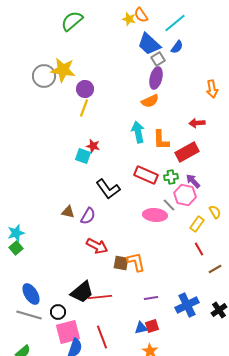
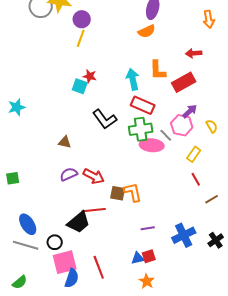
cyan arrow: (138, 132) -> (133, 79), moved
green cross: (171, 177) -> (141, 129), moved, size x1.6
purple arrow: (193, 181) -> (190, 111), turned 91
yellow semicircle: (215, 212) -> (212, 126), moved
purple semicircle: (88, 216) -> (69, 174), moved, turned -144
cyan star: (16, 233) -> (17, 107), moved
green square: (16, 248) -> (13, 178), turned 32
red line: (100, 297) -> (94, 210), moved

